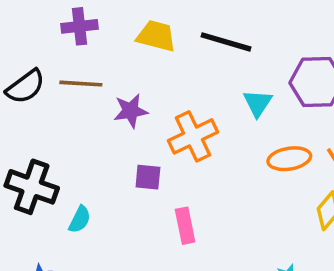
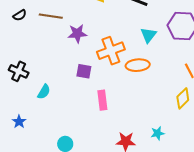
black semicircle: (25, 87) -> (20, 15), size x0.6
orange ellipse: (289, 159) -> (138, 65), moved
black cross: (32, 187) -> (19, 71), size x0.7

